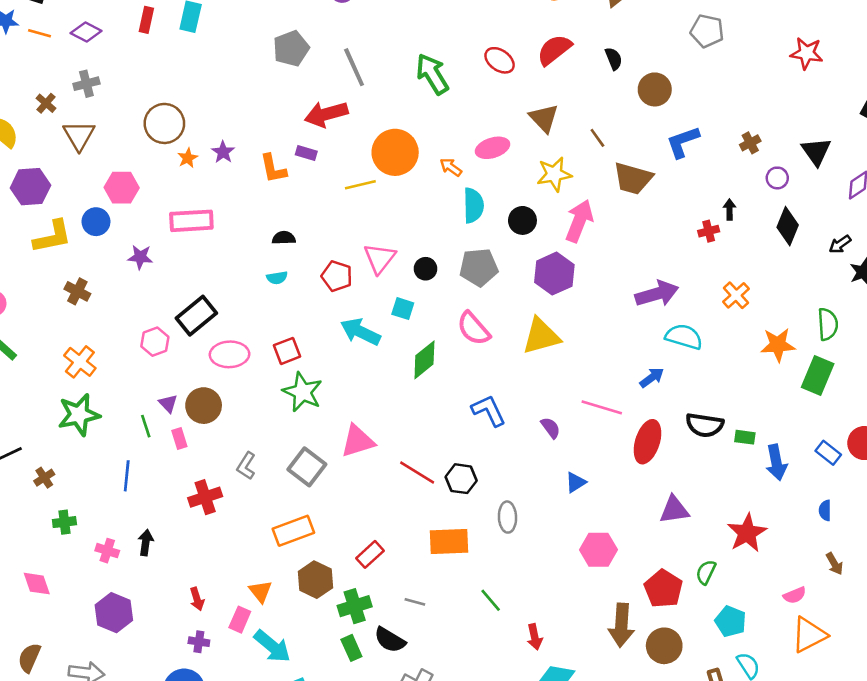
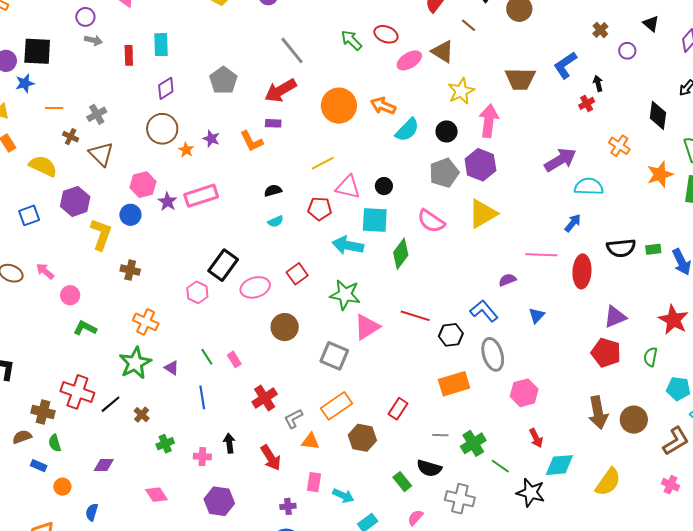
purple diamond: (86, 32) -> (166, 88), moved, turned -45
orange line: (39, 33) -> (54, 108), moved
gray pentagon: (291, 48) -> (223, 80), moved
red ellipse: (500, 60) -> (386, 34), moved
green arrow: (432, 74) -> (351, 40), size x0.7
brown line: (597, 138) -> (469, 25), moved
blue L-shape: (683, 142) -> (565, 65), moved
pink ellipse: (493, 148) -> (409, 60), moved
black triangle: (816, 152) -> (651, 24), size x0.7
orange arrow: (451, 167) -> (383, 106), size x1.4
yellow line: (360, 185) -> (323, 163), moved
cyan semicircle: (473, 205) -> (407, 130), turned 60
black diamond: (788, 226) -> (658, 115), moved
yellow L-shape: (52, 237) -> (101, 234), turned -44
purple star: (140, 257) -> (167, 202), moved, turned -30
pink triangle: (380, 258) -> (348, 187), turned -40
gray pentagon: (479, 267) -> (444, 173), moved
cyan square: (403, 309) -> (375, 220), size x1.6
green star: (302, 392) -> (345, 295), moved
purple triangle: (168, 403) -> (172, 368), moved
brown circle: (204, 406) -> (285, 327), moved
blue L-shape: (489, 411) -> (484, 311), moved
green star: (79, 415) -> (135, 363), moved
purple semicircle: (551, 428) -> (507, 280), turned -60
gray L-shape: (246, 466) -> (293, 419), moved, turned 45
red line: (417, 472) -> (415, 316), moved
gray ellipse: (507, 517) -> (493, 354), size x1.4
pink hexagon: (599, 550) -> (524, 393), moved
red pentagon: (663, 589) -> (606, 353), moved
orange triangle: (260, 591) -> (310, 441), moved, turned -30
red arrow: (197, 599) -> (271, 458), moved, size x1.5
green line: (491, 600) -> (500, 466), moved
green cross: (355, 606) -> (473, 443), moved
cyan arrow: (272, 646) -> (343, 496), size x0.7

